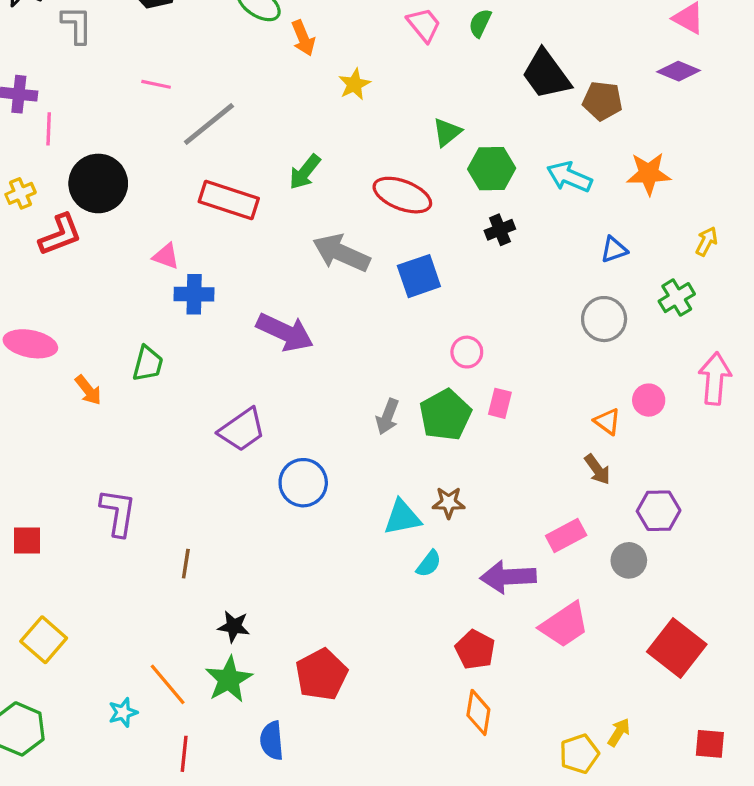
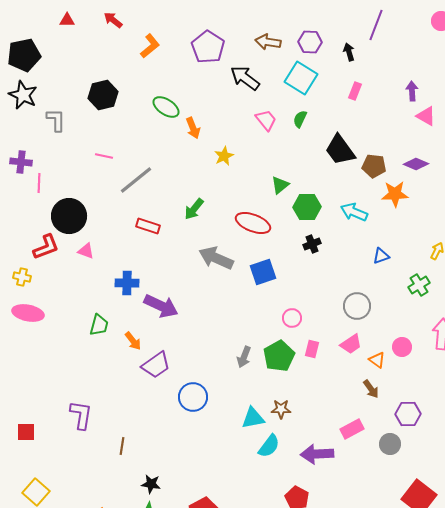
purple diamond: (678, 71) -> (416, 164), moved
orange star: (649, 174) -> (395, 194), moved
yellow cross: (20, 193) -> (22, 277), moved, turned 36
red rectangle: (229, 200) -> (148, 226), size x0.7
pink triangle: (166, 256) -> (86, 251), moved
gray circle: (604, 319) -> (357, 306), moved
purple arrow: (285, 332) -> (161, 306), moved
orange arrow: (88, 390) -> (133, 341), moved
cyan semicircle: (429, 564) -> (269, 446), size x1.4
pink trapezoid: (564, 625) -> (351, 344), moved, size x0.7

